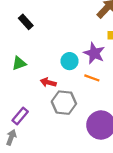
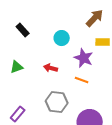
cyan circle: (70, 61) -> (62, 38), moved
red arrow: (48, 82) -> (51, 68), moved

